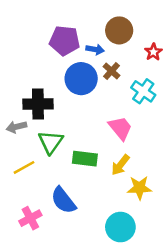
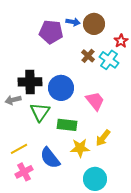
blue arrow: (95, 49) -> (73, 22), moved
blue circle: (81, 79) -> (61, 88), moved
cyan cross: (143, 91) -> (109, 60), moved
yellow arrow: (120, 165) -> (103, 138), moved
yellow line: (24, 167) -> (19, 149), moved
yellow star: (139, 188) -> (80, 148), moved

